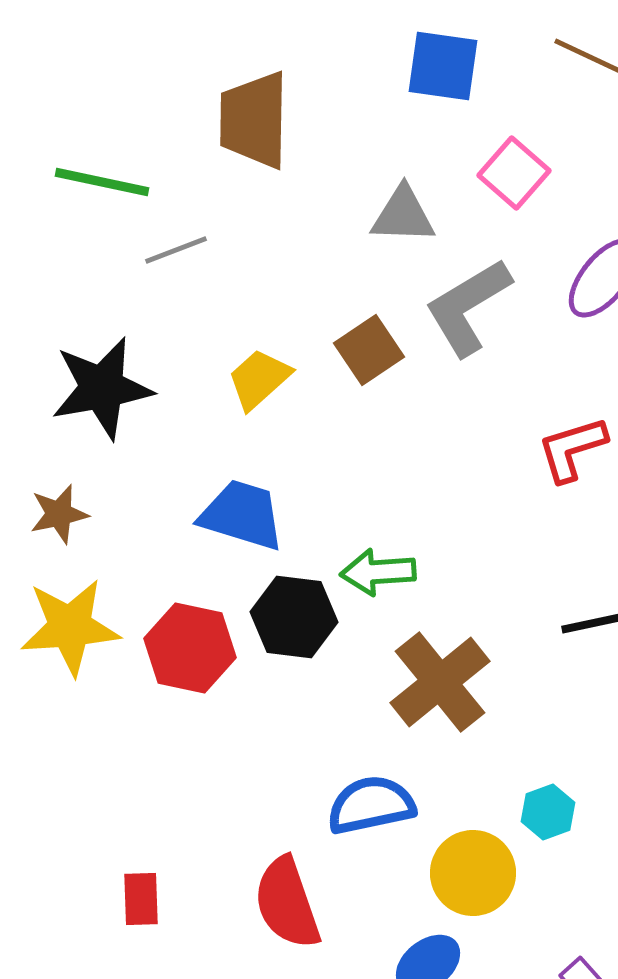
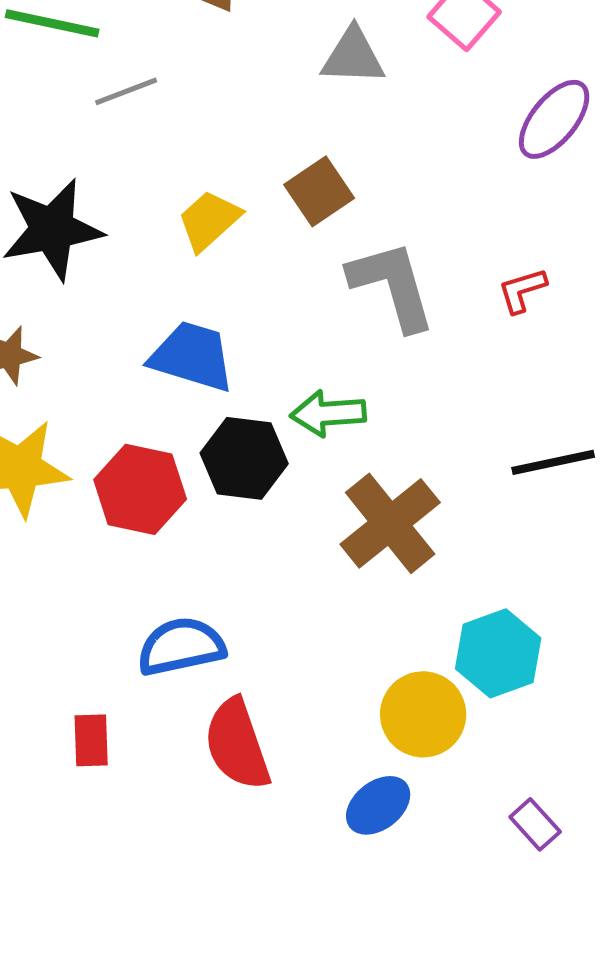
gray L-shape: (468, 307) -> (392, 285), moved, turned 105
red L-shape: (572, 449) -> (522, 290), size x0.7
blue semicircle: (371, 805) -> (181, 646), moved
cyan hexagon: (548, 812) -> (498, 653), size x1.6

